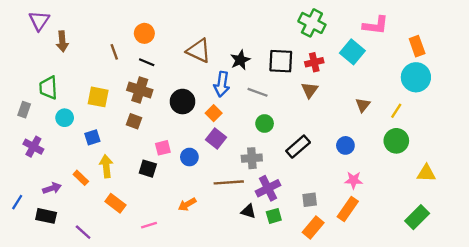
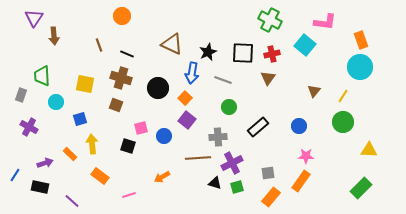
orange circle: (144, 33) -> (122, 16), moved

